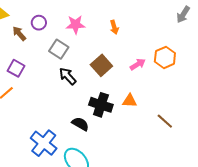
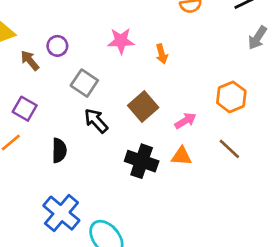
pink star: (75, 25) -> (121, 41), moved
pink arrow: (138, 64) -> (185, 121), moved
brown line: (165, 121) -> (229, 149), moved
black semicircle: (80, 124) -> (59, 150), moved, turned 60

